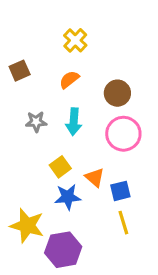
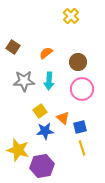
yellow cross: (75, 40) -> (71, 16), moved
brown square: (20, 71) -> (13, 47), turned -32
gray star: (36, 122) -> (24, 81), size x1.5

